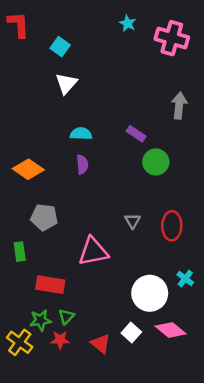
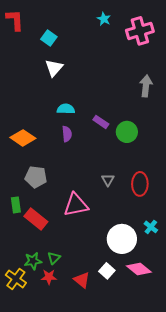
pink cross: (172, 38) -> (140, 31), turned -32
purple rectangle: (136, 134) -> (101, 122), moved
red rectangle: (50, 285) -> (36, 219), moved, turned 30

